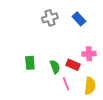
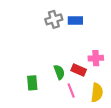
blue rectangle: (79, 19) -> (75, 20), moved, turned -48
green rectangle: (30, 63) -> (32, 83), moved

